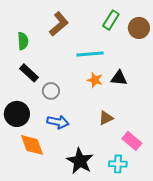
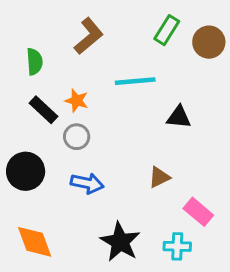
orange star: (95, 80) -> (77, 101), moved
orange diamond: (32, 145) -> (35, 242), moved

